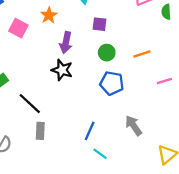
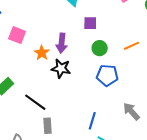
orange star: (49, 15) -> (42, 53), moved

